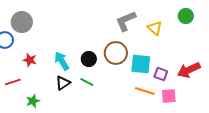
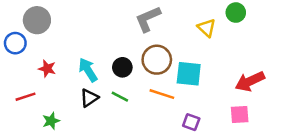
green circle: (186, 16) -> (236, 13), moved
gray L-shape: (126, 21) -> (148, 19), moved
purple square: (161, 74) -> (191, 122), moved
orange line: (145, 91) -> (162, 94), moved
pink square: (169, 96) -> (240, 114), moved

